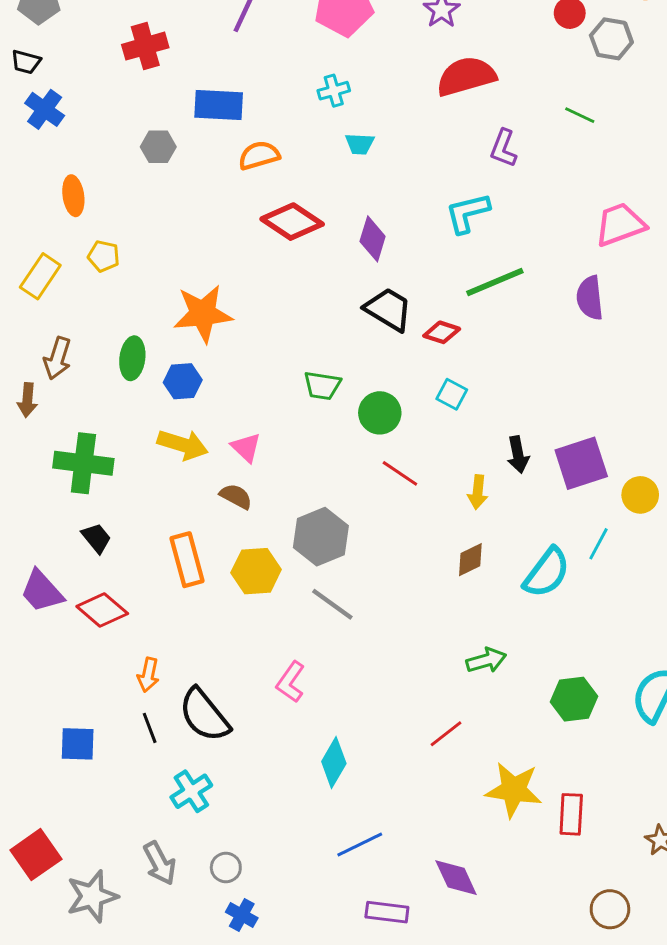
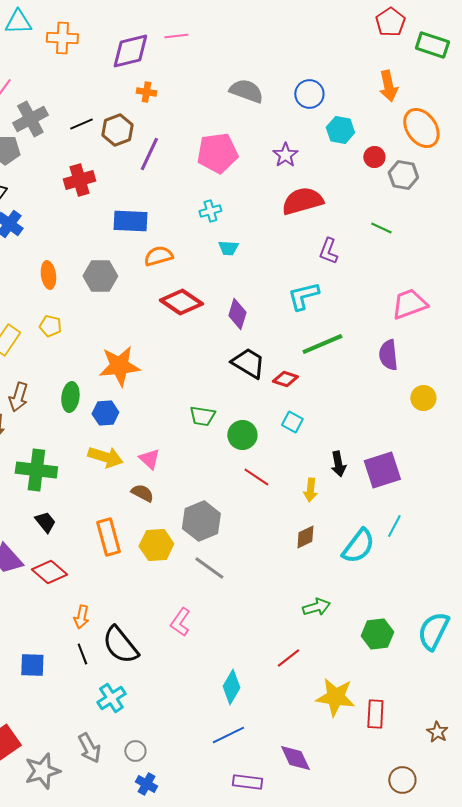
gray hexagon: (158, 147) -> (100, 276), moved, size x1.4
orange ellipse: (73, 196) -> (48, 275), moved
yellow circle: (640, 495) -> (423, 398), moved
cyan diamond: (334, 762) -> (231, 687), moved

